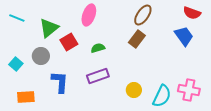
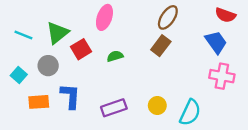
cyan line: (17, 18) -> (23, 35), moved
purple rectangle: (98, 76) -> (114, 108), moved
pink cross: (189, 90) -> (222, 76), moved
orange rectangle: (26, 97) -> (39, 102), moved

